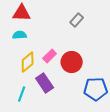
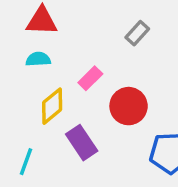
pink rectangle: (50, 56) -> (90, 78), moved
cyan line: (22, 94) -> (26, 162), moved

